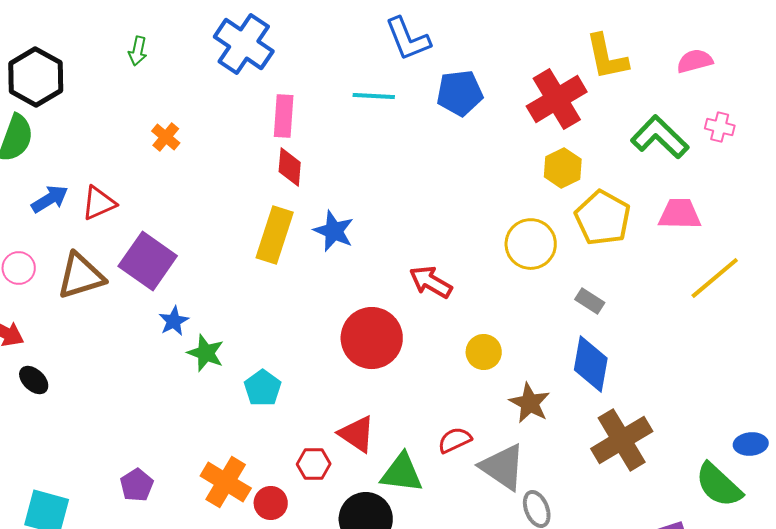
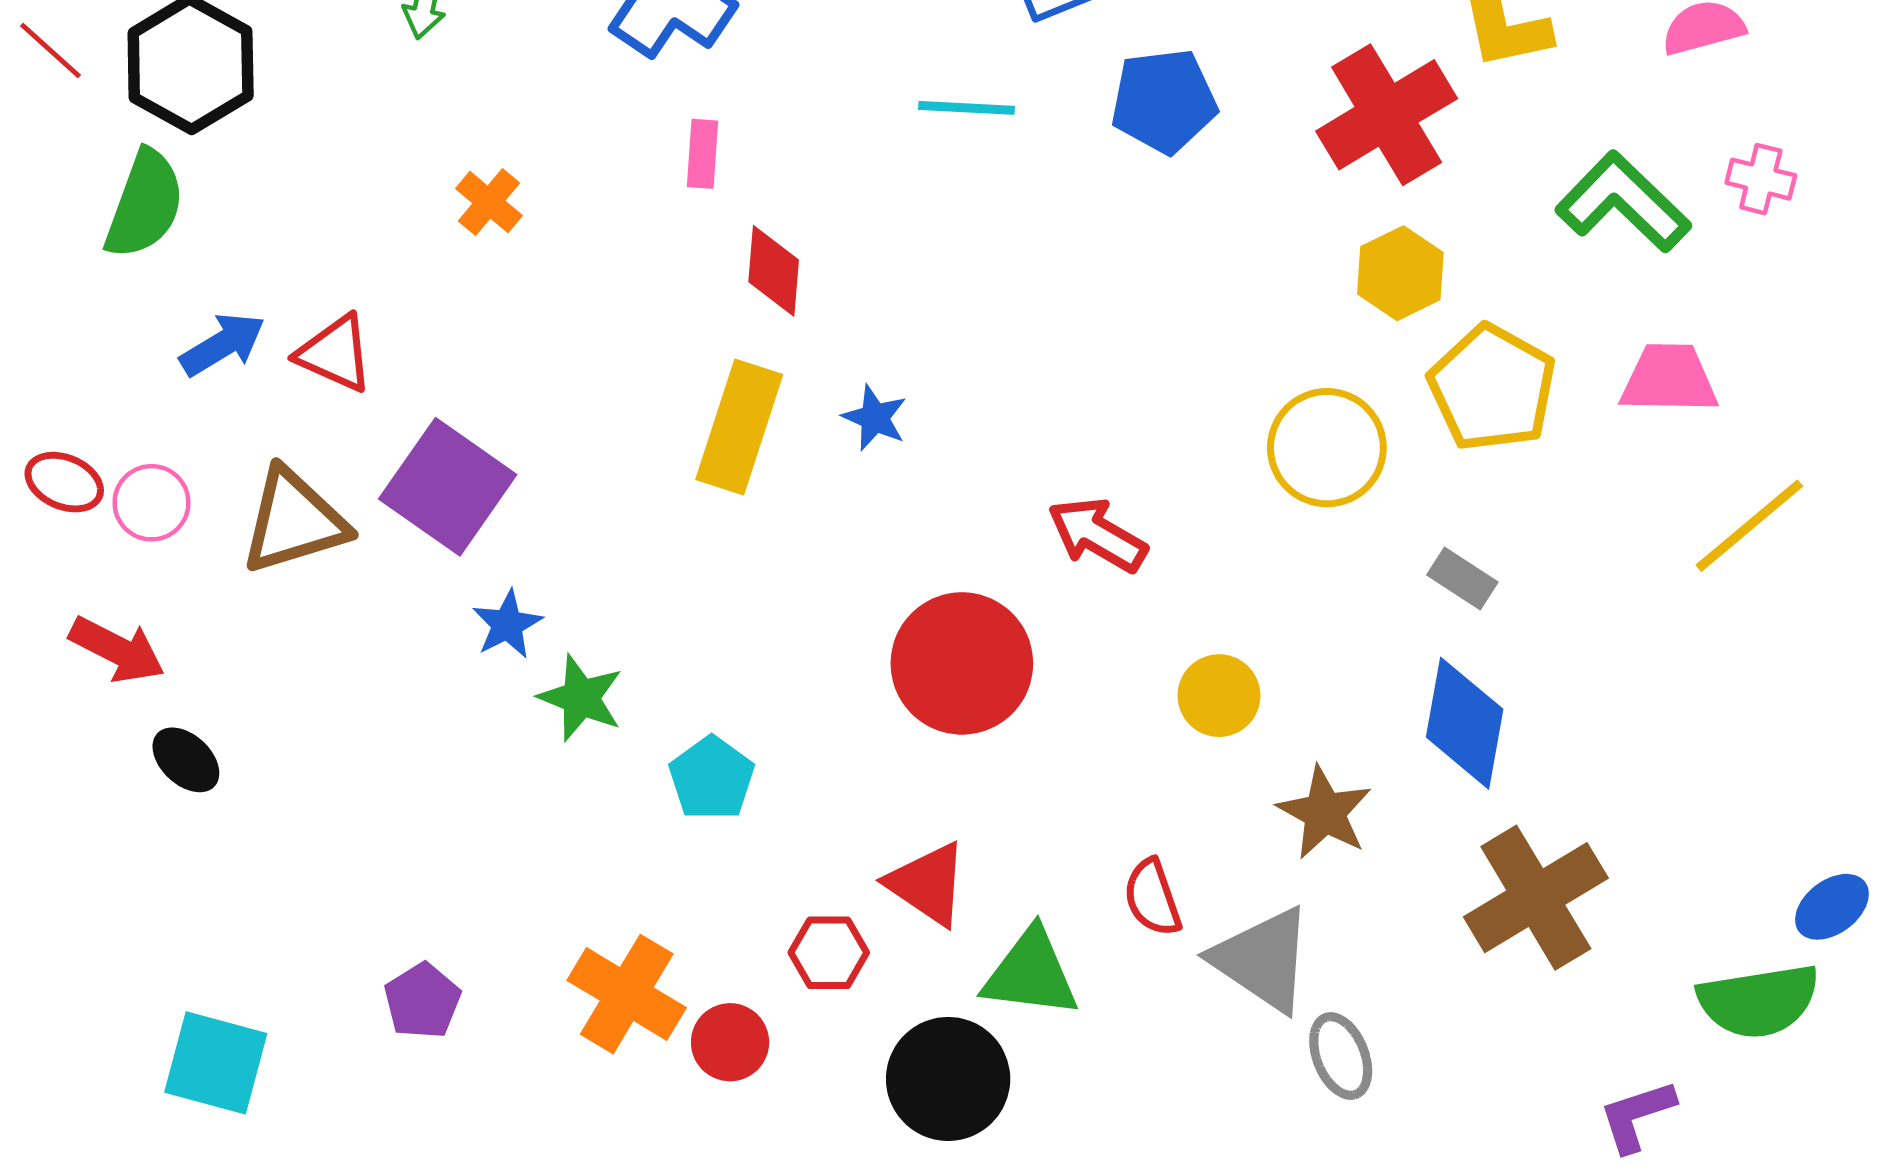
pink rectangle: (284, 116) -> (702, 154), moved, size x0.7
red triangle: (99, 203) -> (335, 354), turned 48
blue star: (334, 231) -> (875, 418), size x0.7
red semicircle: (455, 440) -> (1152, 898), turned -84
blue ellipse: (751, 444) -> (1832, 907), turned -32
green semicircle: (719, 485) -> (1758, 1001), turned -52

